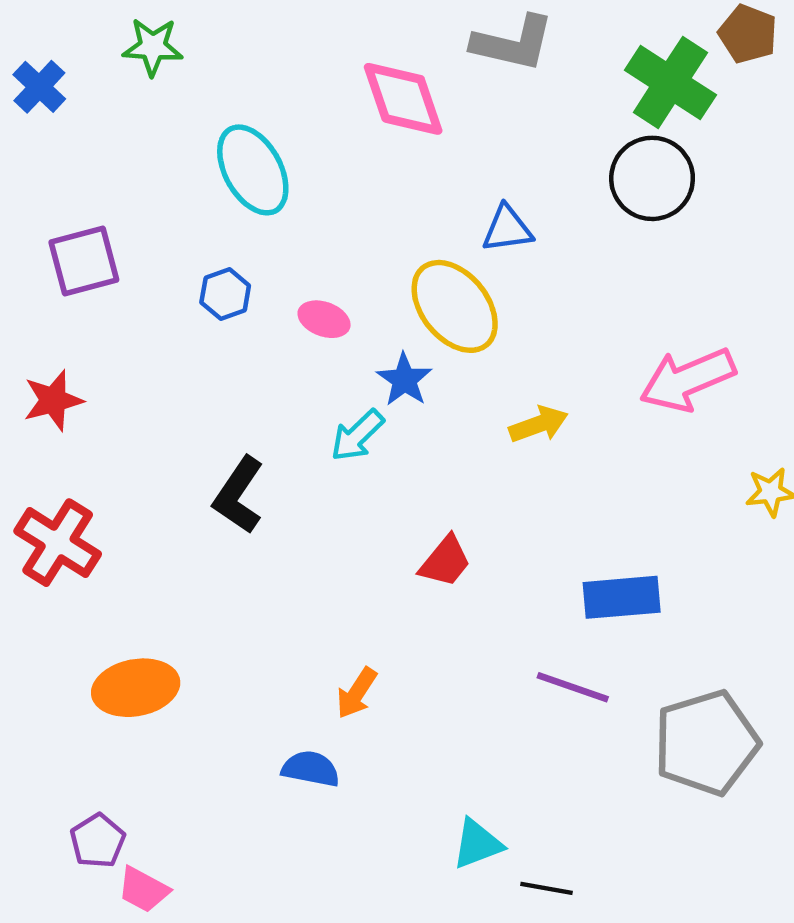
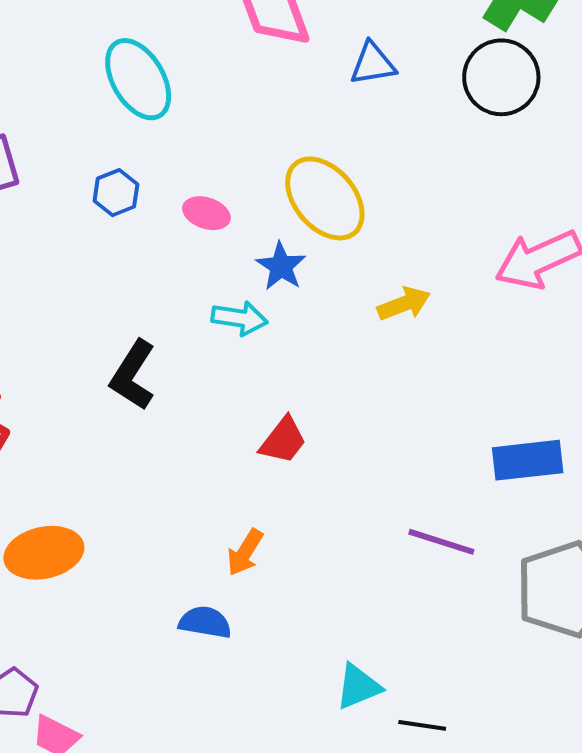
blue triangle: (507, 229) -> (373, 64), moved
cyan arrow: (357, 435) -> (240, 318), turned -126
red trapezoid: (445, 561) -> (283, 440), moved
blue rectangle: (622, 597) -> (528, 460), moved

